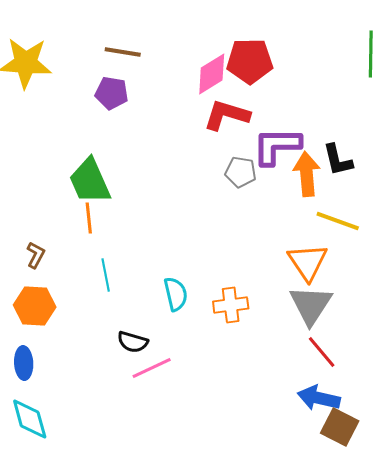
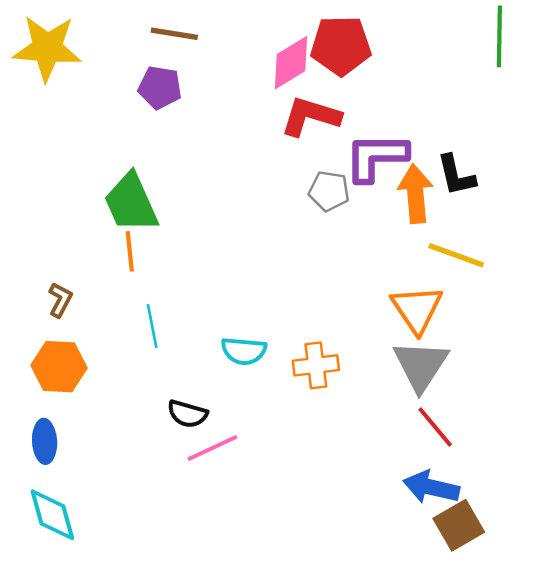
cyan semicircle: (176, 294) -> (244, 351), turned 108
brown square: (340, 427) -> (459, 525), turned 33

